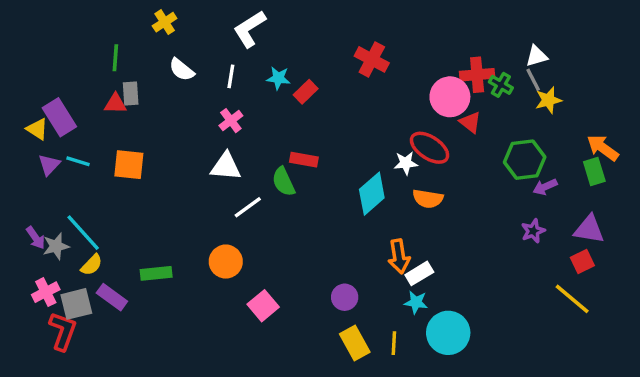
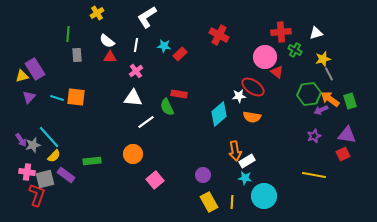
red cross: (477, 75) -> (281, 32), moved
gray line: (533, 80) -> (329, 74), moved
red triangle: (115, 104) -> (110, 57), moved
yellow triangle: (37, 129) -> (22, 76), turned -48
orange arrow: (603, 148) -> (330, 99), moved
cyan line: (78, 161) -> (57, 98), moved
pink cross: (46, 292) -> (27, 172), turned 35
yellow line: (572, 299) -> (314, 175), moved, turned -30

